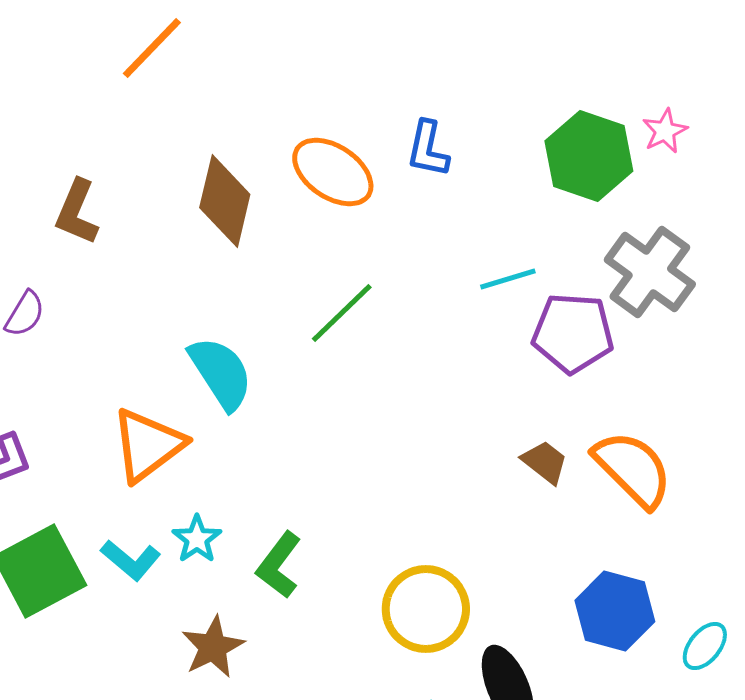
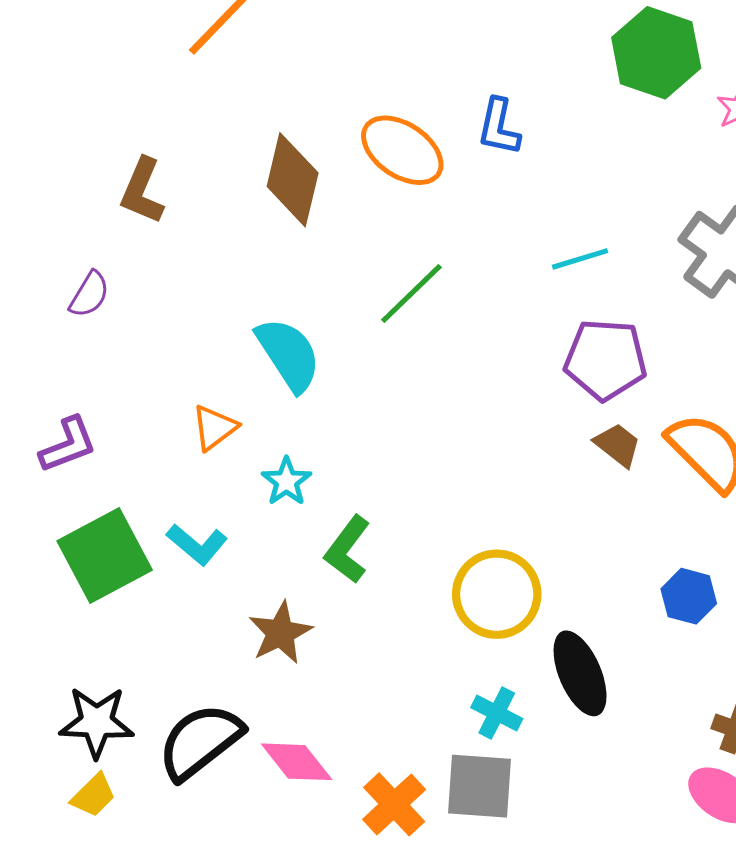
green hexagon: (589, 156) -> (656, 53), moved
purple pentagon: (573, 333) -> (605, 360), moved
orange triangle: (148, 445) -> (214, 428), size x0.6
cyan star: (197, 539) -> (286, 481), moved
blue hexagon: (615, 611) -> (689, 596), size x0.7

